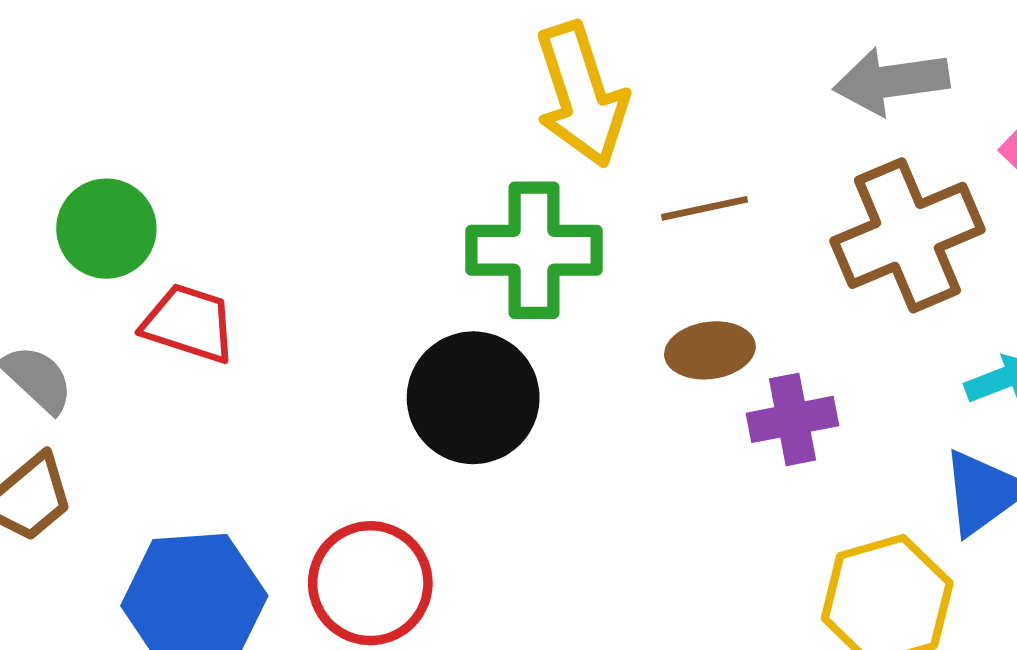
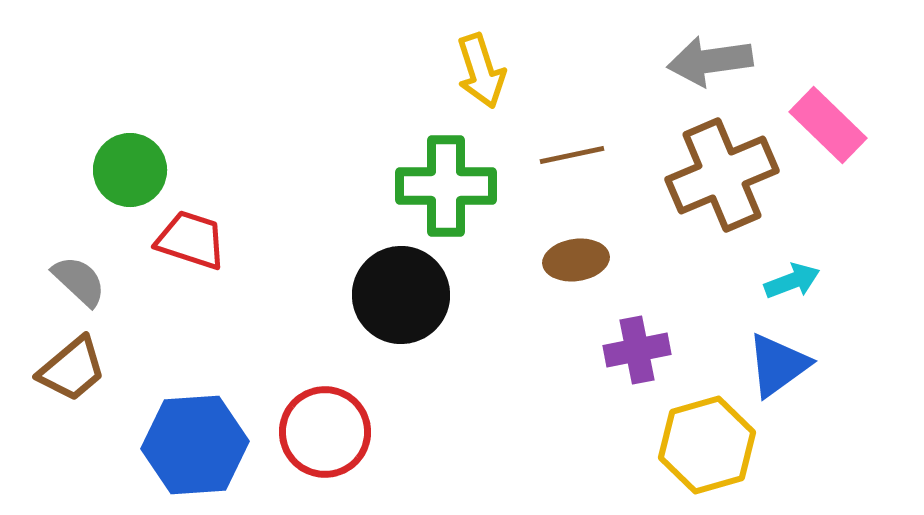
yellow arrow: (581, 95) -> (481, 71), size x0.7
purple cross: (792, 419) -> (637, 350), moved

